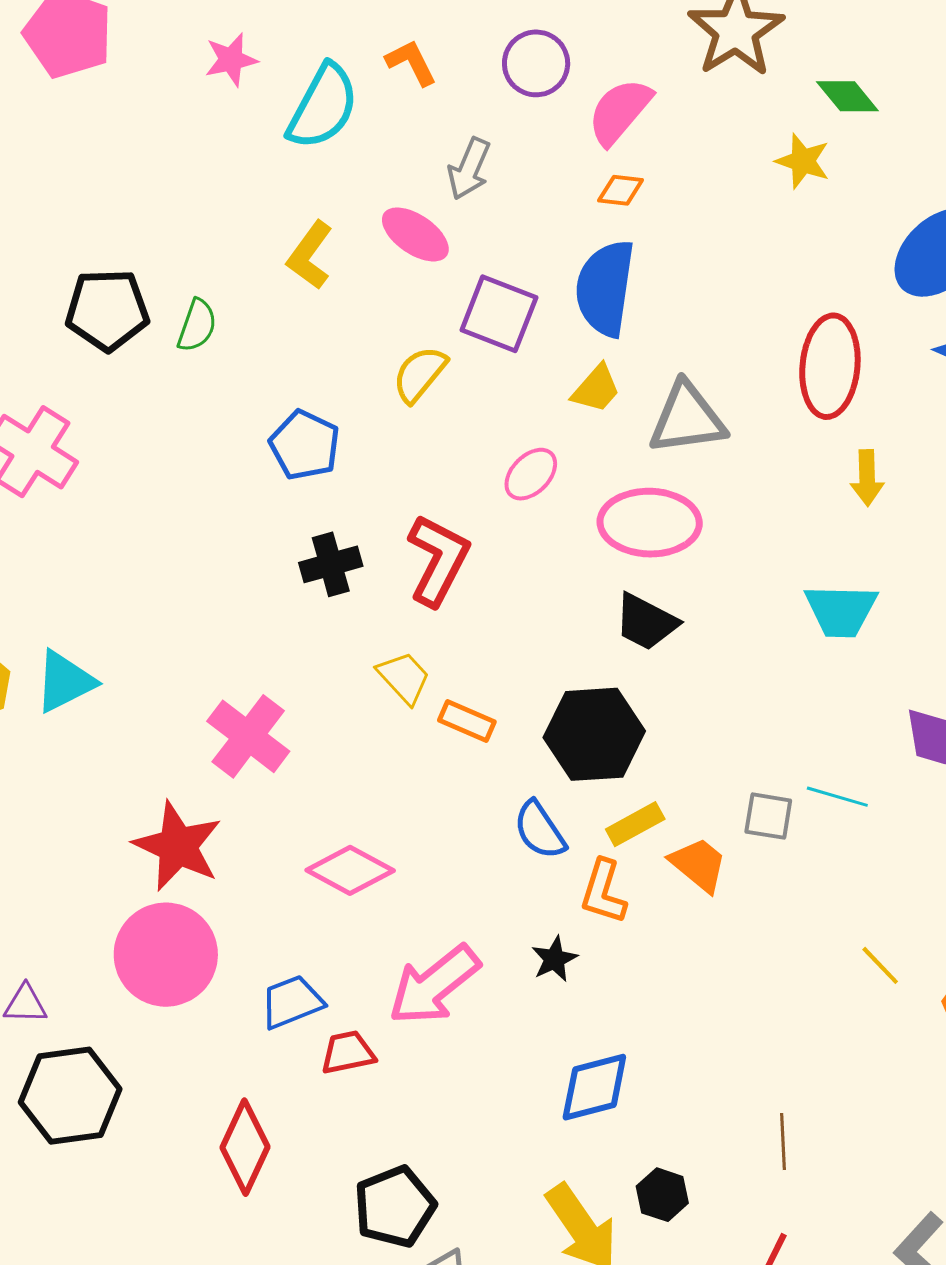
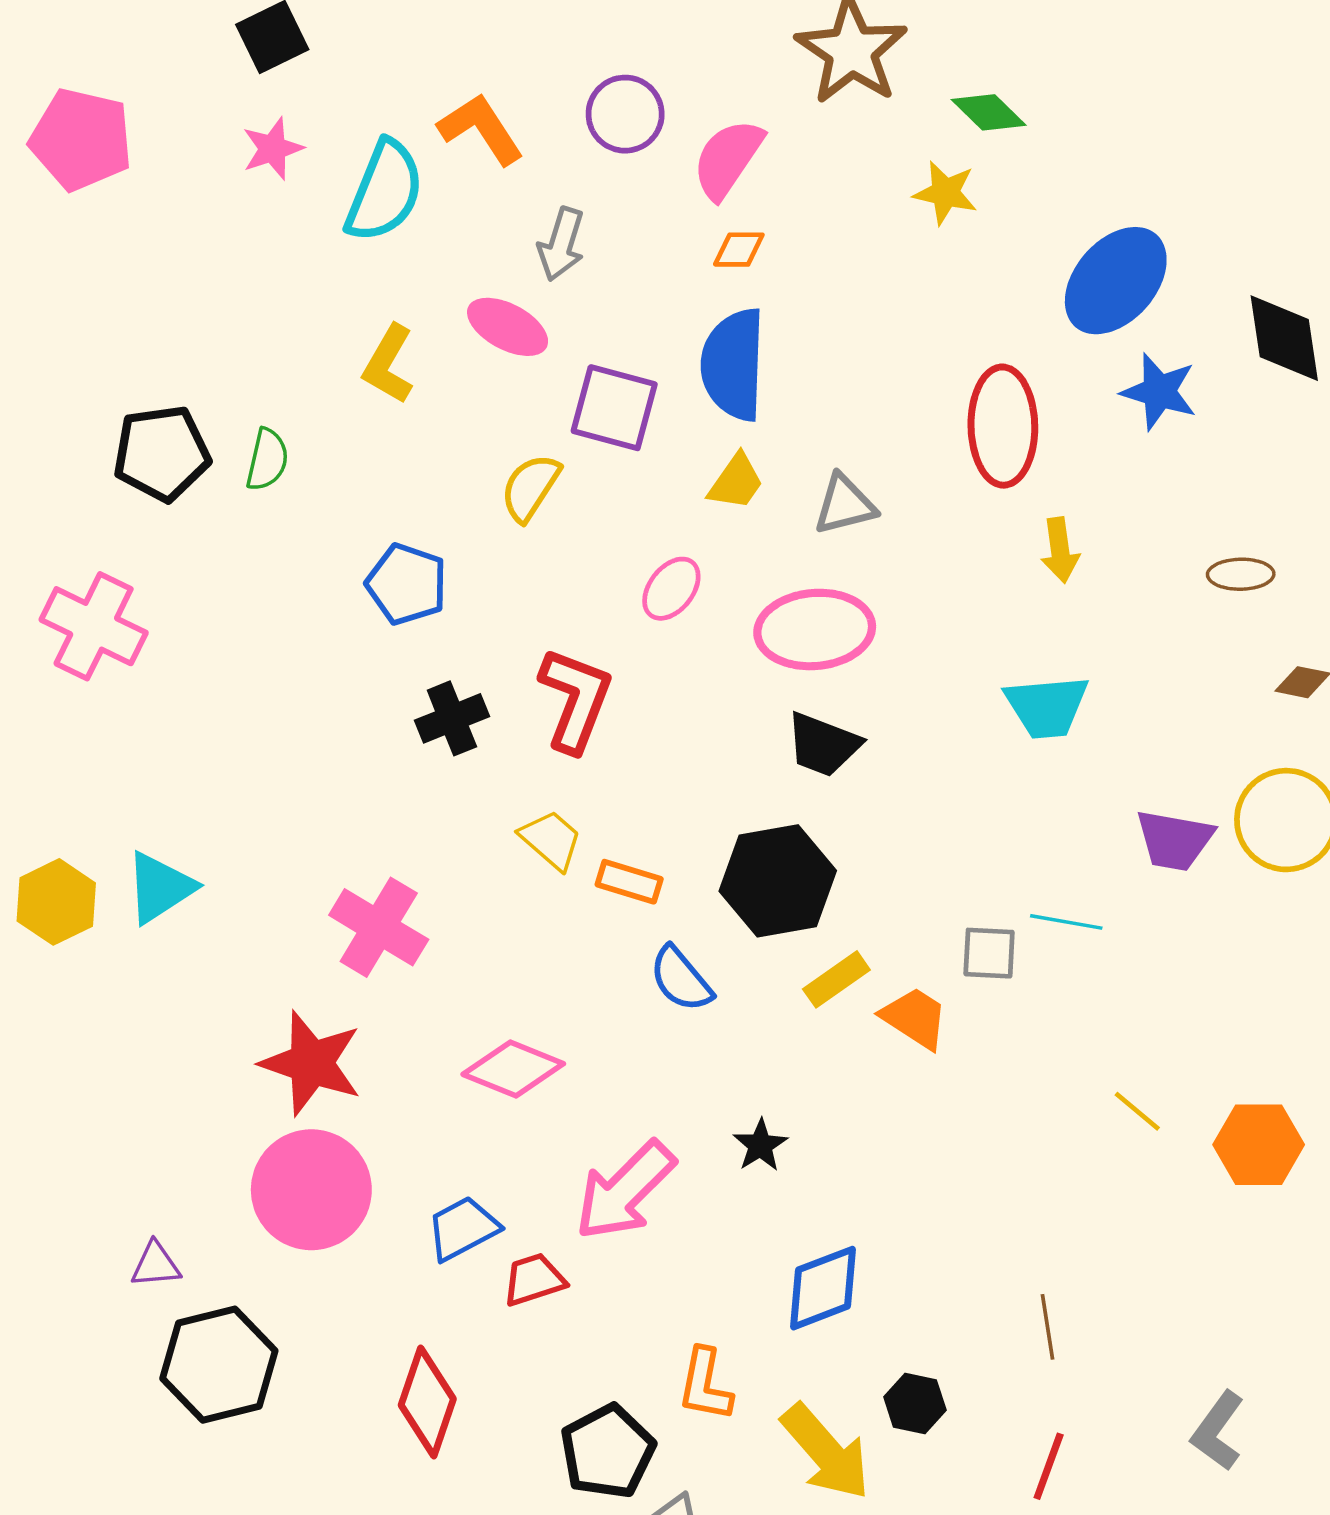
orange L-shape: (411, 63) -> (481, 129), size x1.4
gray triangle: (687, 419) -> (845, 505), size x0.7
blue semicircle: (540, 830) -> (681, 979), moved
orange L-shape: (603, 892) -> (705, 1385), moved

